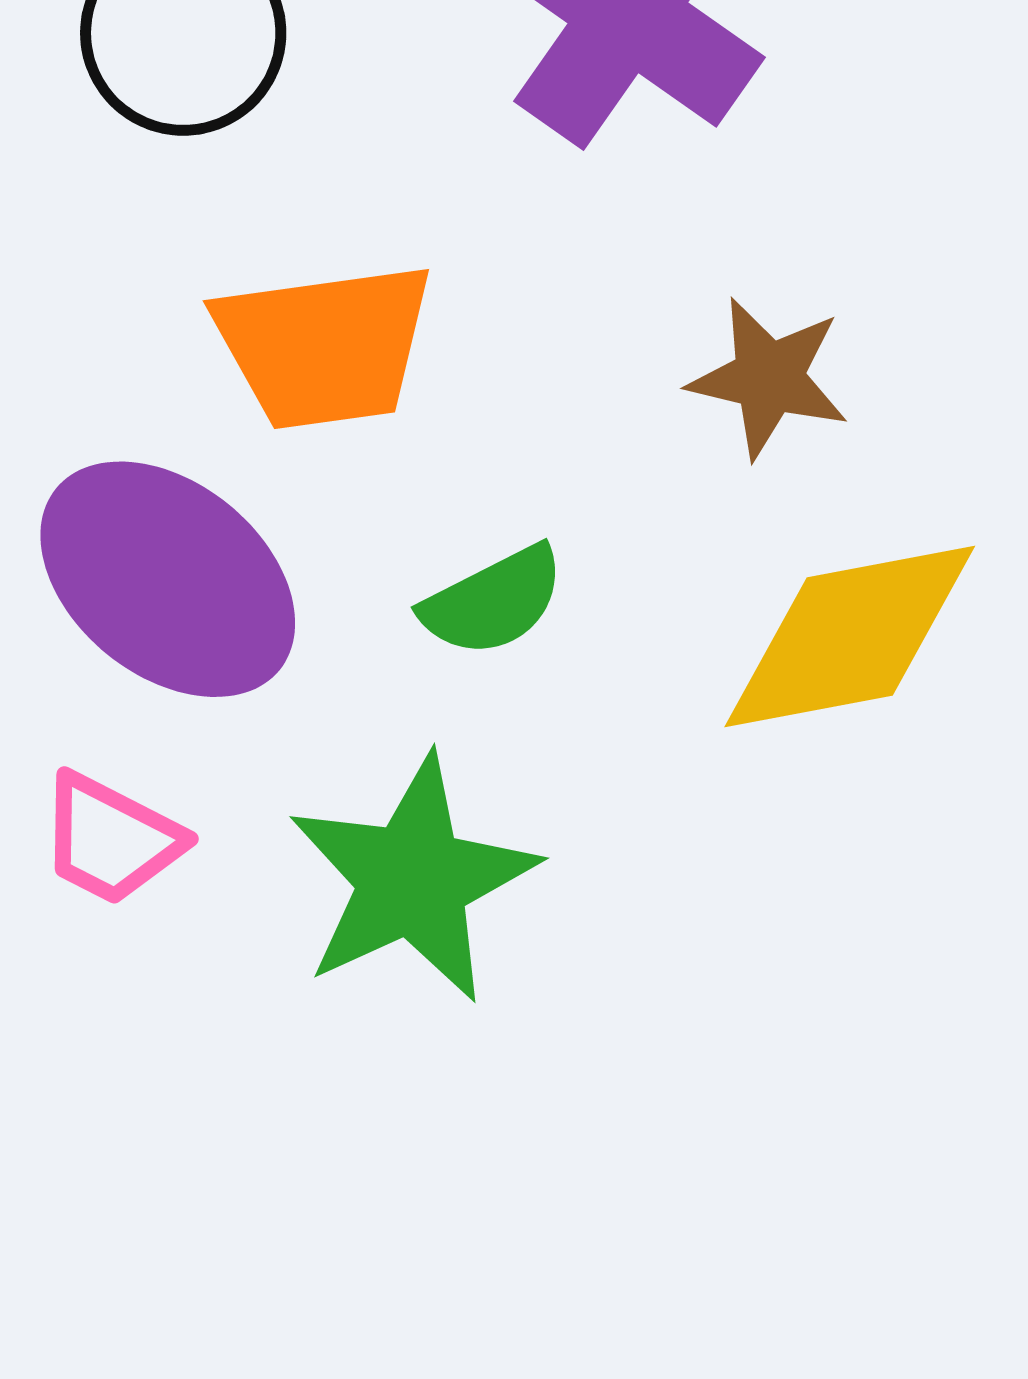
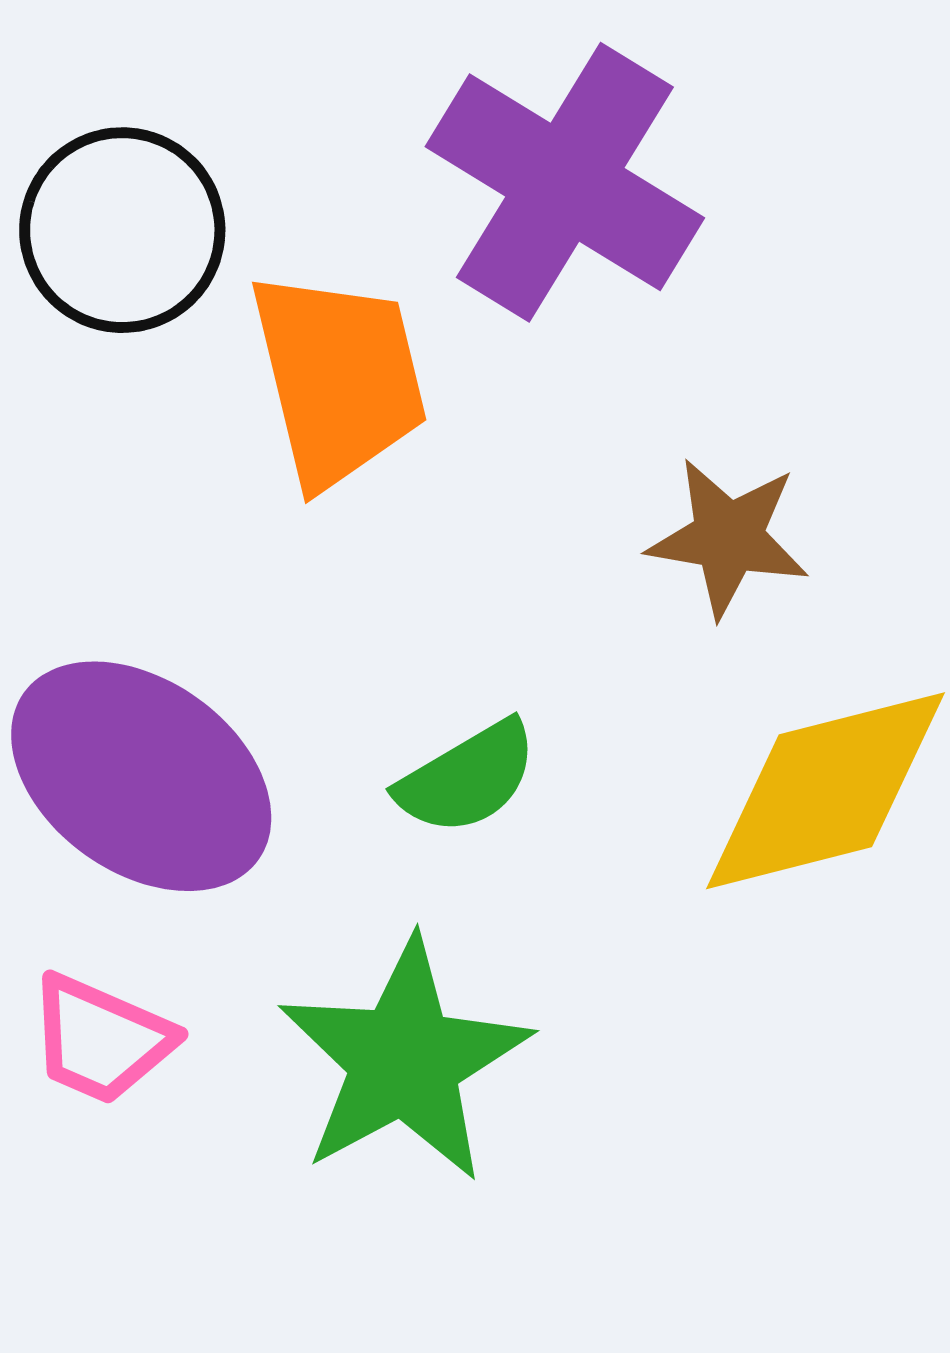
orange trapezoid: (324, 346) -> (339, 379), moved, turned -92

